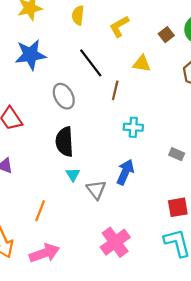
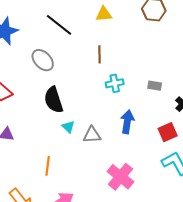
brown line: (115, 90) -> (100, 54), moved
cyan cross: (133, 127) -> (115, 83), moved
blue arrow: (125, 172) -> (127, 122), moved
gray triangle: (96, 190) -> (92, 135), turned -42

